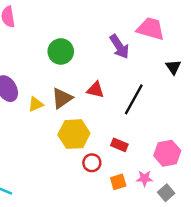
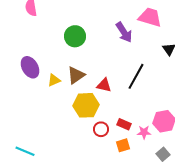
red triangle: (95, 90) -> (104, 85), moved
red rectangle: (119, 145) -> (124, 124), moved
pink star: (145, 178) -> (144, 132), moved

